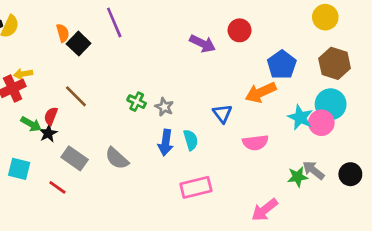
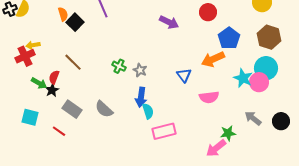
red circle: (240, 30) -> (208, 12), moved
cyan semicircle: (191, 140) -> (148, 111), moved
green star: (298, 177) -> (228, 133), moved

